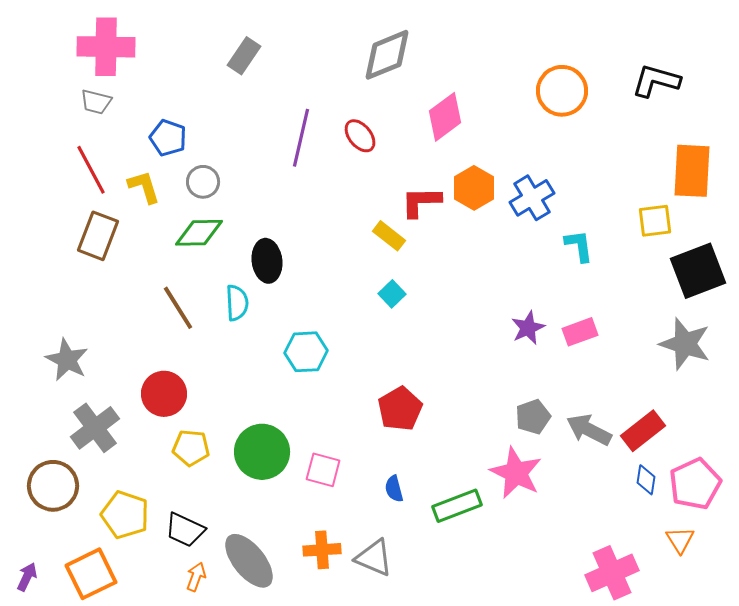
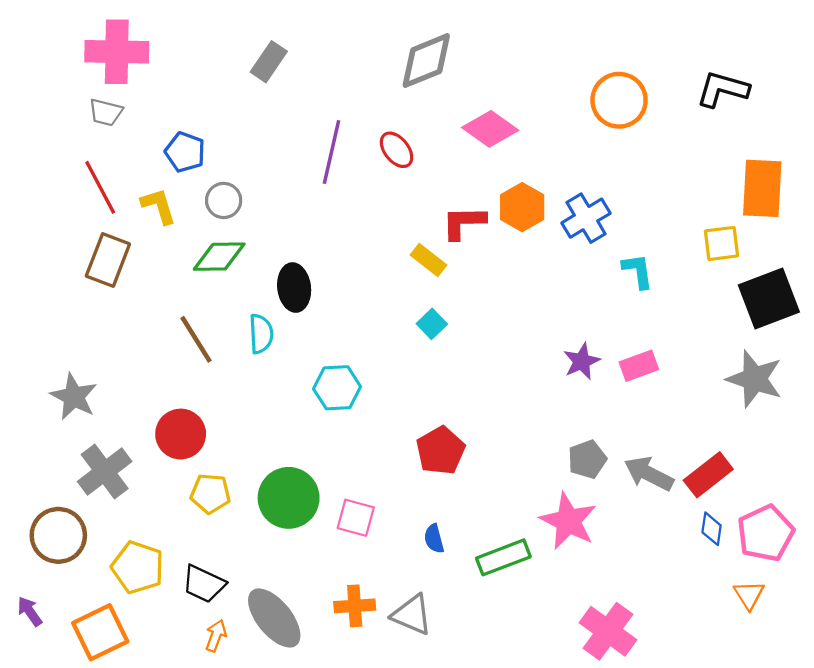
pink diamond: (445, 117) -> (490, 129), turned 72
pink cross: (612, 573) -> (608, 631), moved, turned -30
purple arrow: (27, 577) -> (30, 611), moved, turned -60

